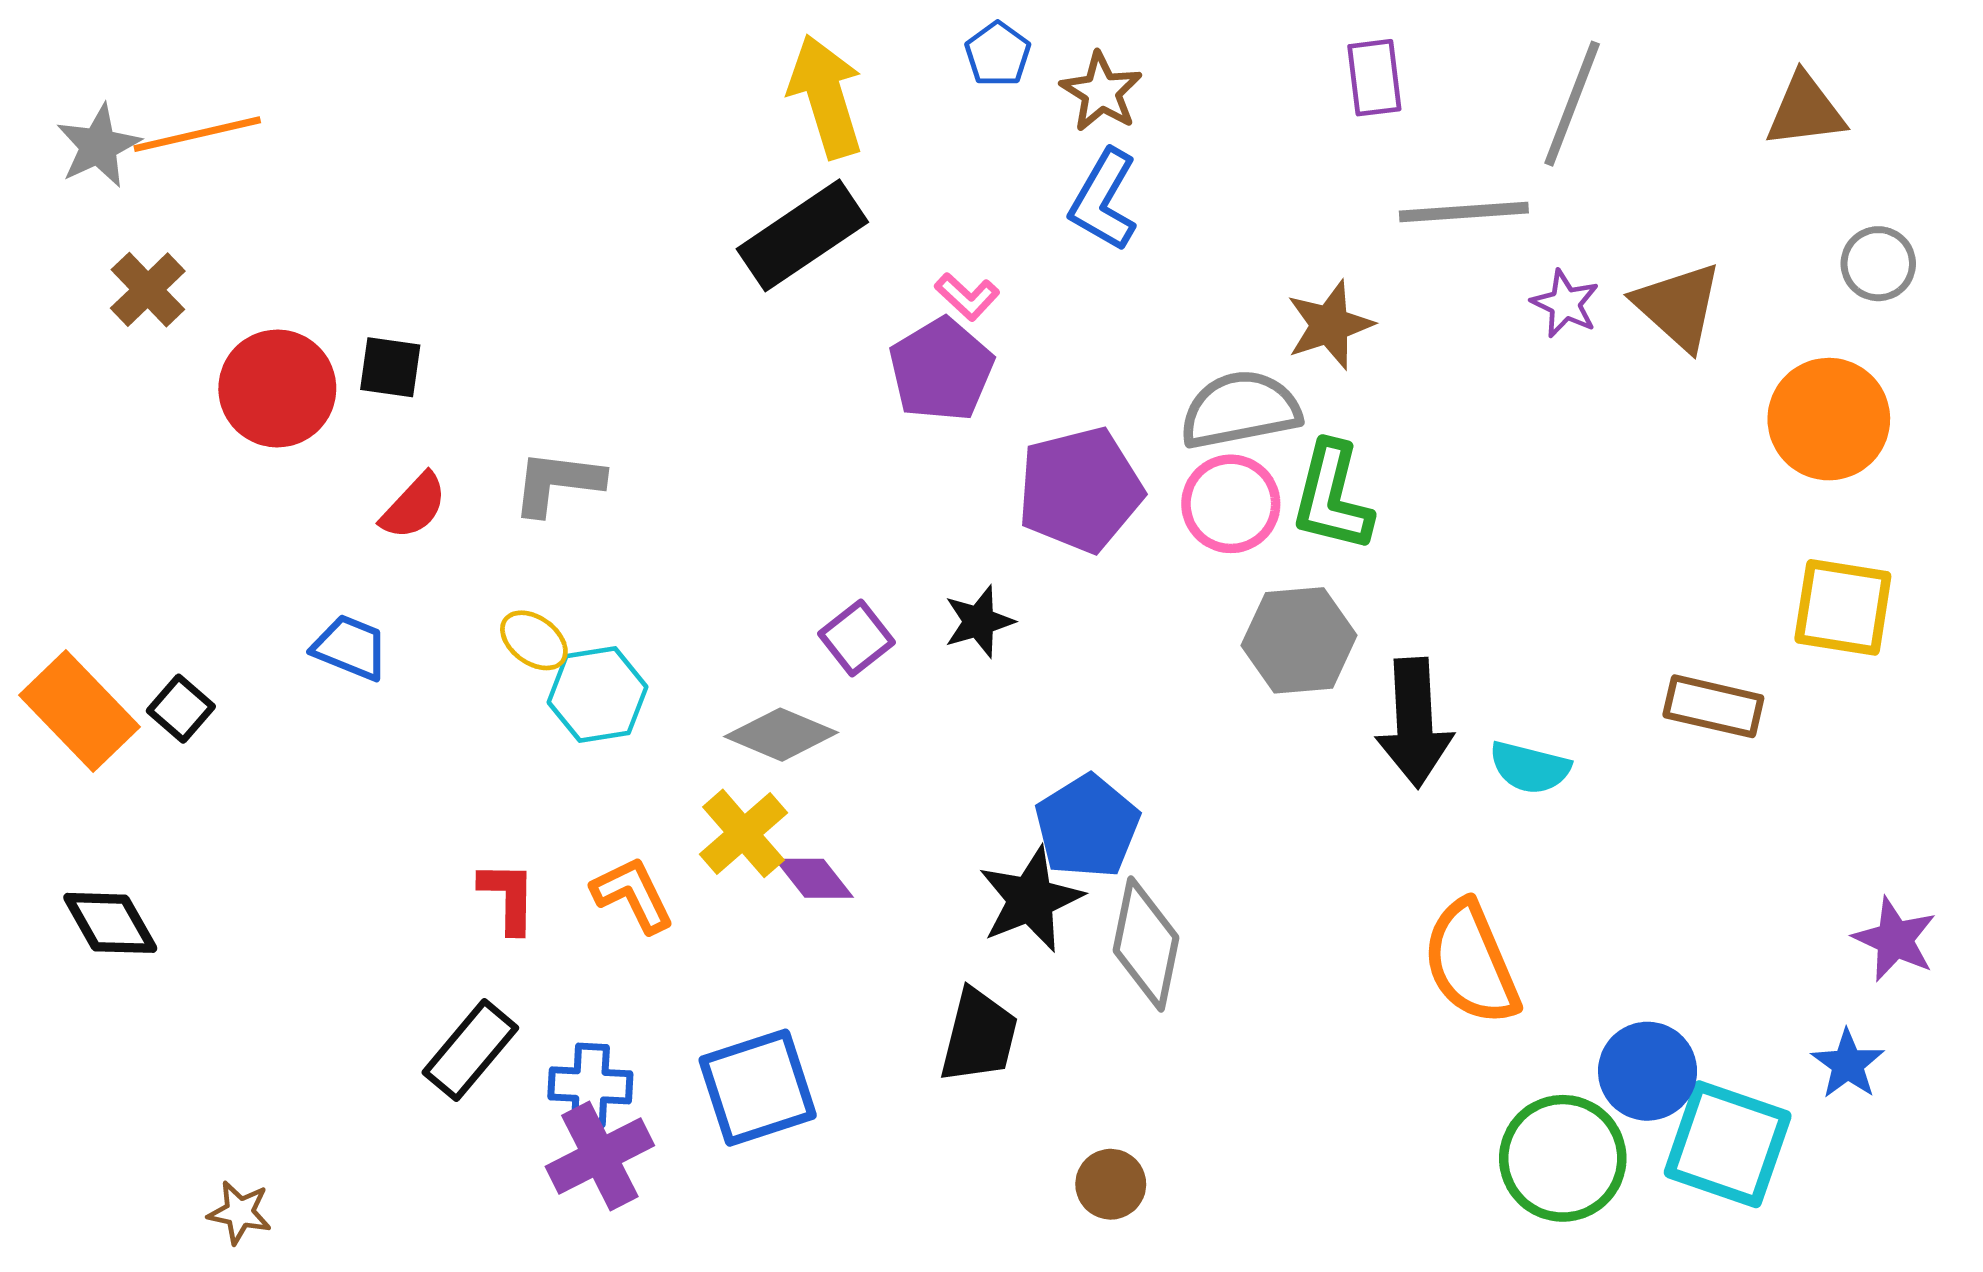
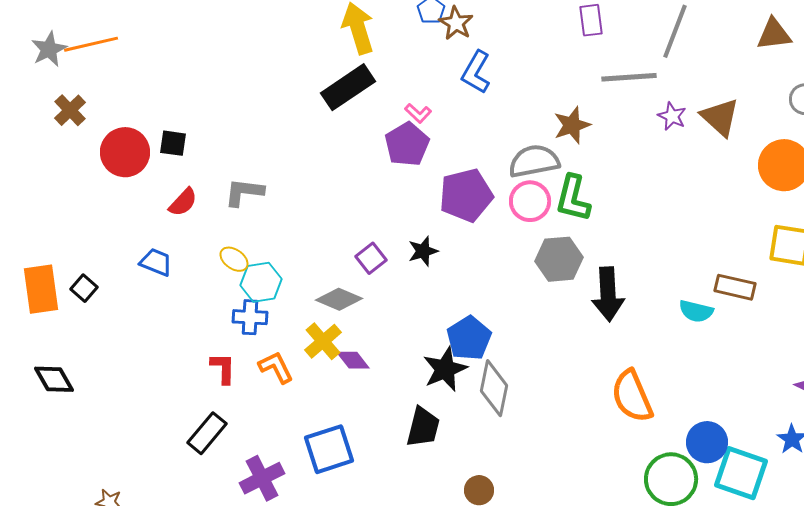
brown star: (1101, 92) -> (456, 23), moved
orange rectangle: (80, 711) -> (41, 289), turned 36
cyan semicircle: (1530, 768) -> (696, 311), moved
blue cross: (590, 1085) -> (250, 317), moved

